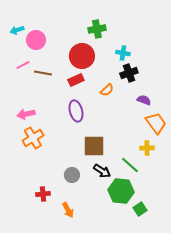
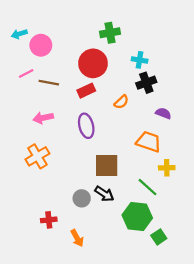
pink arrow: (26, 114) -> (43, 118), moved
orange trapezoid: (156, 123) -> (149, 142), moved, turned -35
black arrow: (102, 171) -> (104, 194), moved

